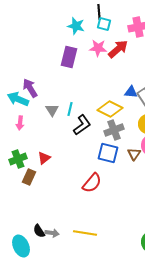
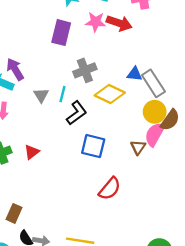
red arrow: (118, 49) -> (119, 23), turned 60
gray cross: (114, 130) -> (85, 70), moved
blue square: (108, 153) -> (93, 146), moved
brown rectangle: (29, 177) -> (14, 213), moved
red semicircle: (92, 183) -> (110, 189), moved

